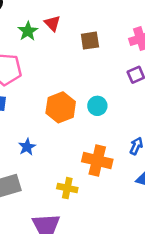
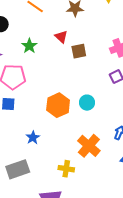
red triangle: (52, 23) -> (61, 37), moved
orange cross: (97, 161) -> (89, 146), turned 30

